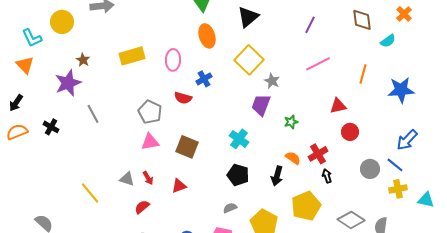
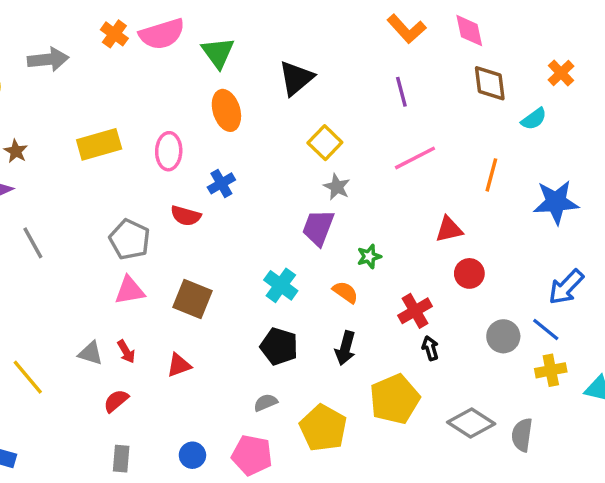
purple line: (310, 25) -> (401, 92), turned -42
yellow square: (249, 60) -> (325, 143), moved, size x0.7
orange semicircle: (293, 158) -> (345, 292), moved

